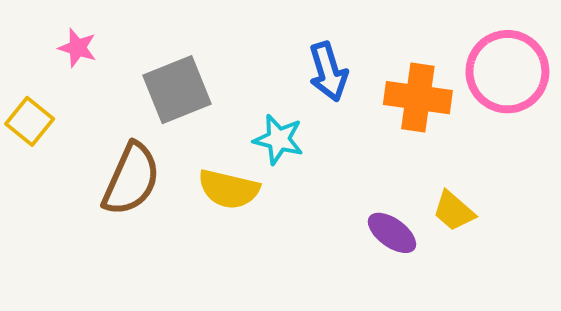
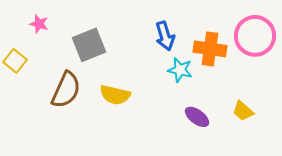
cyan star: (279, 139) -> (180, 70), moved
yellow trapezoid: (454, 211) -> (243, 111), moved

